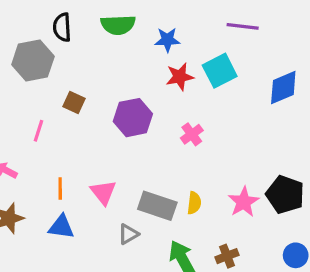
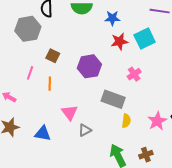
pink cross: (192, 134) -> (134, 74), moved
orange line: (60, 189) -> (50, 84), moved
gray rectangle: (157, 206) -> (113, 99), moved
gray triangle: (128, 234) -> (85, 130), moved

